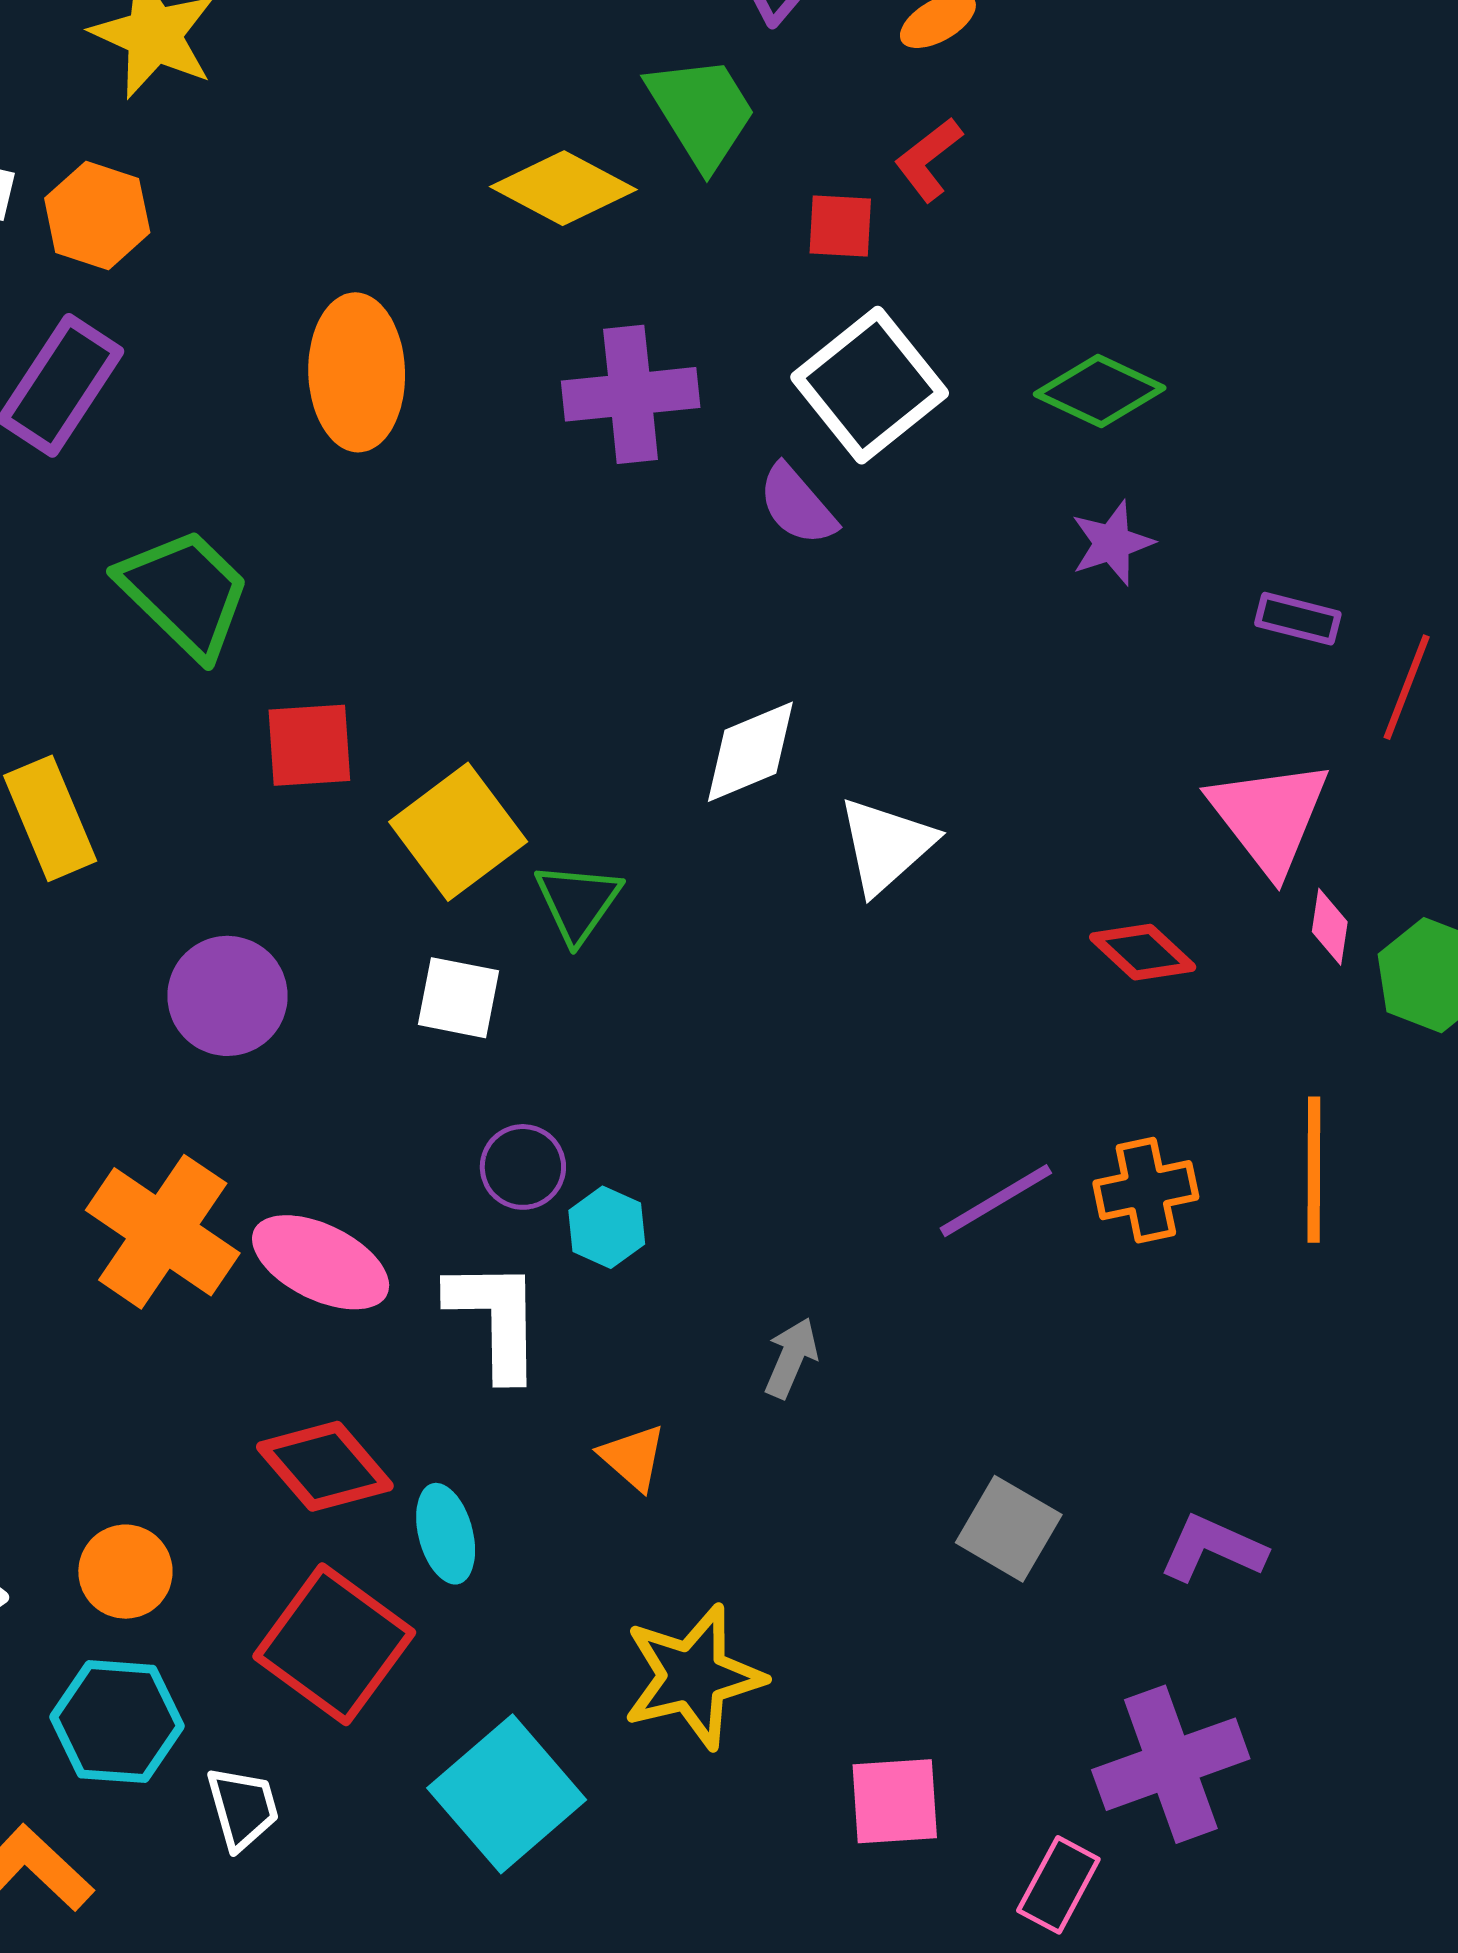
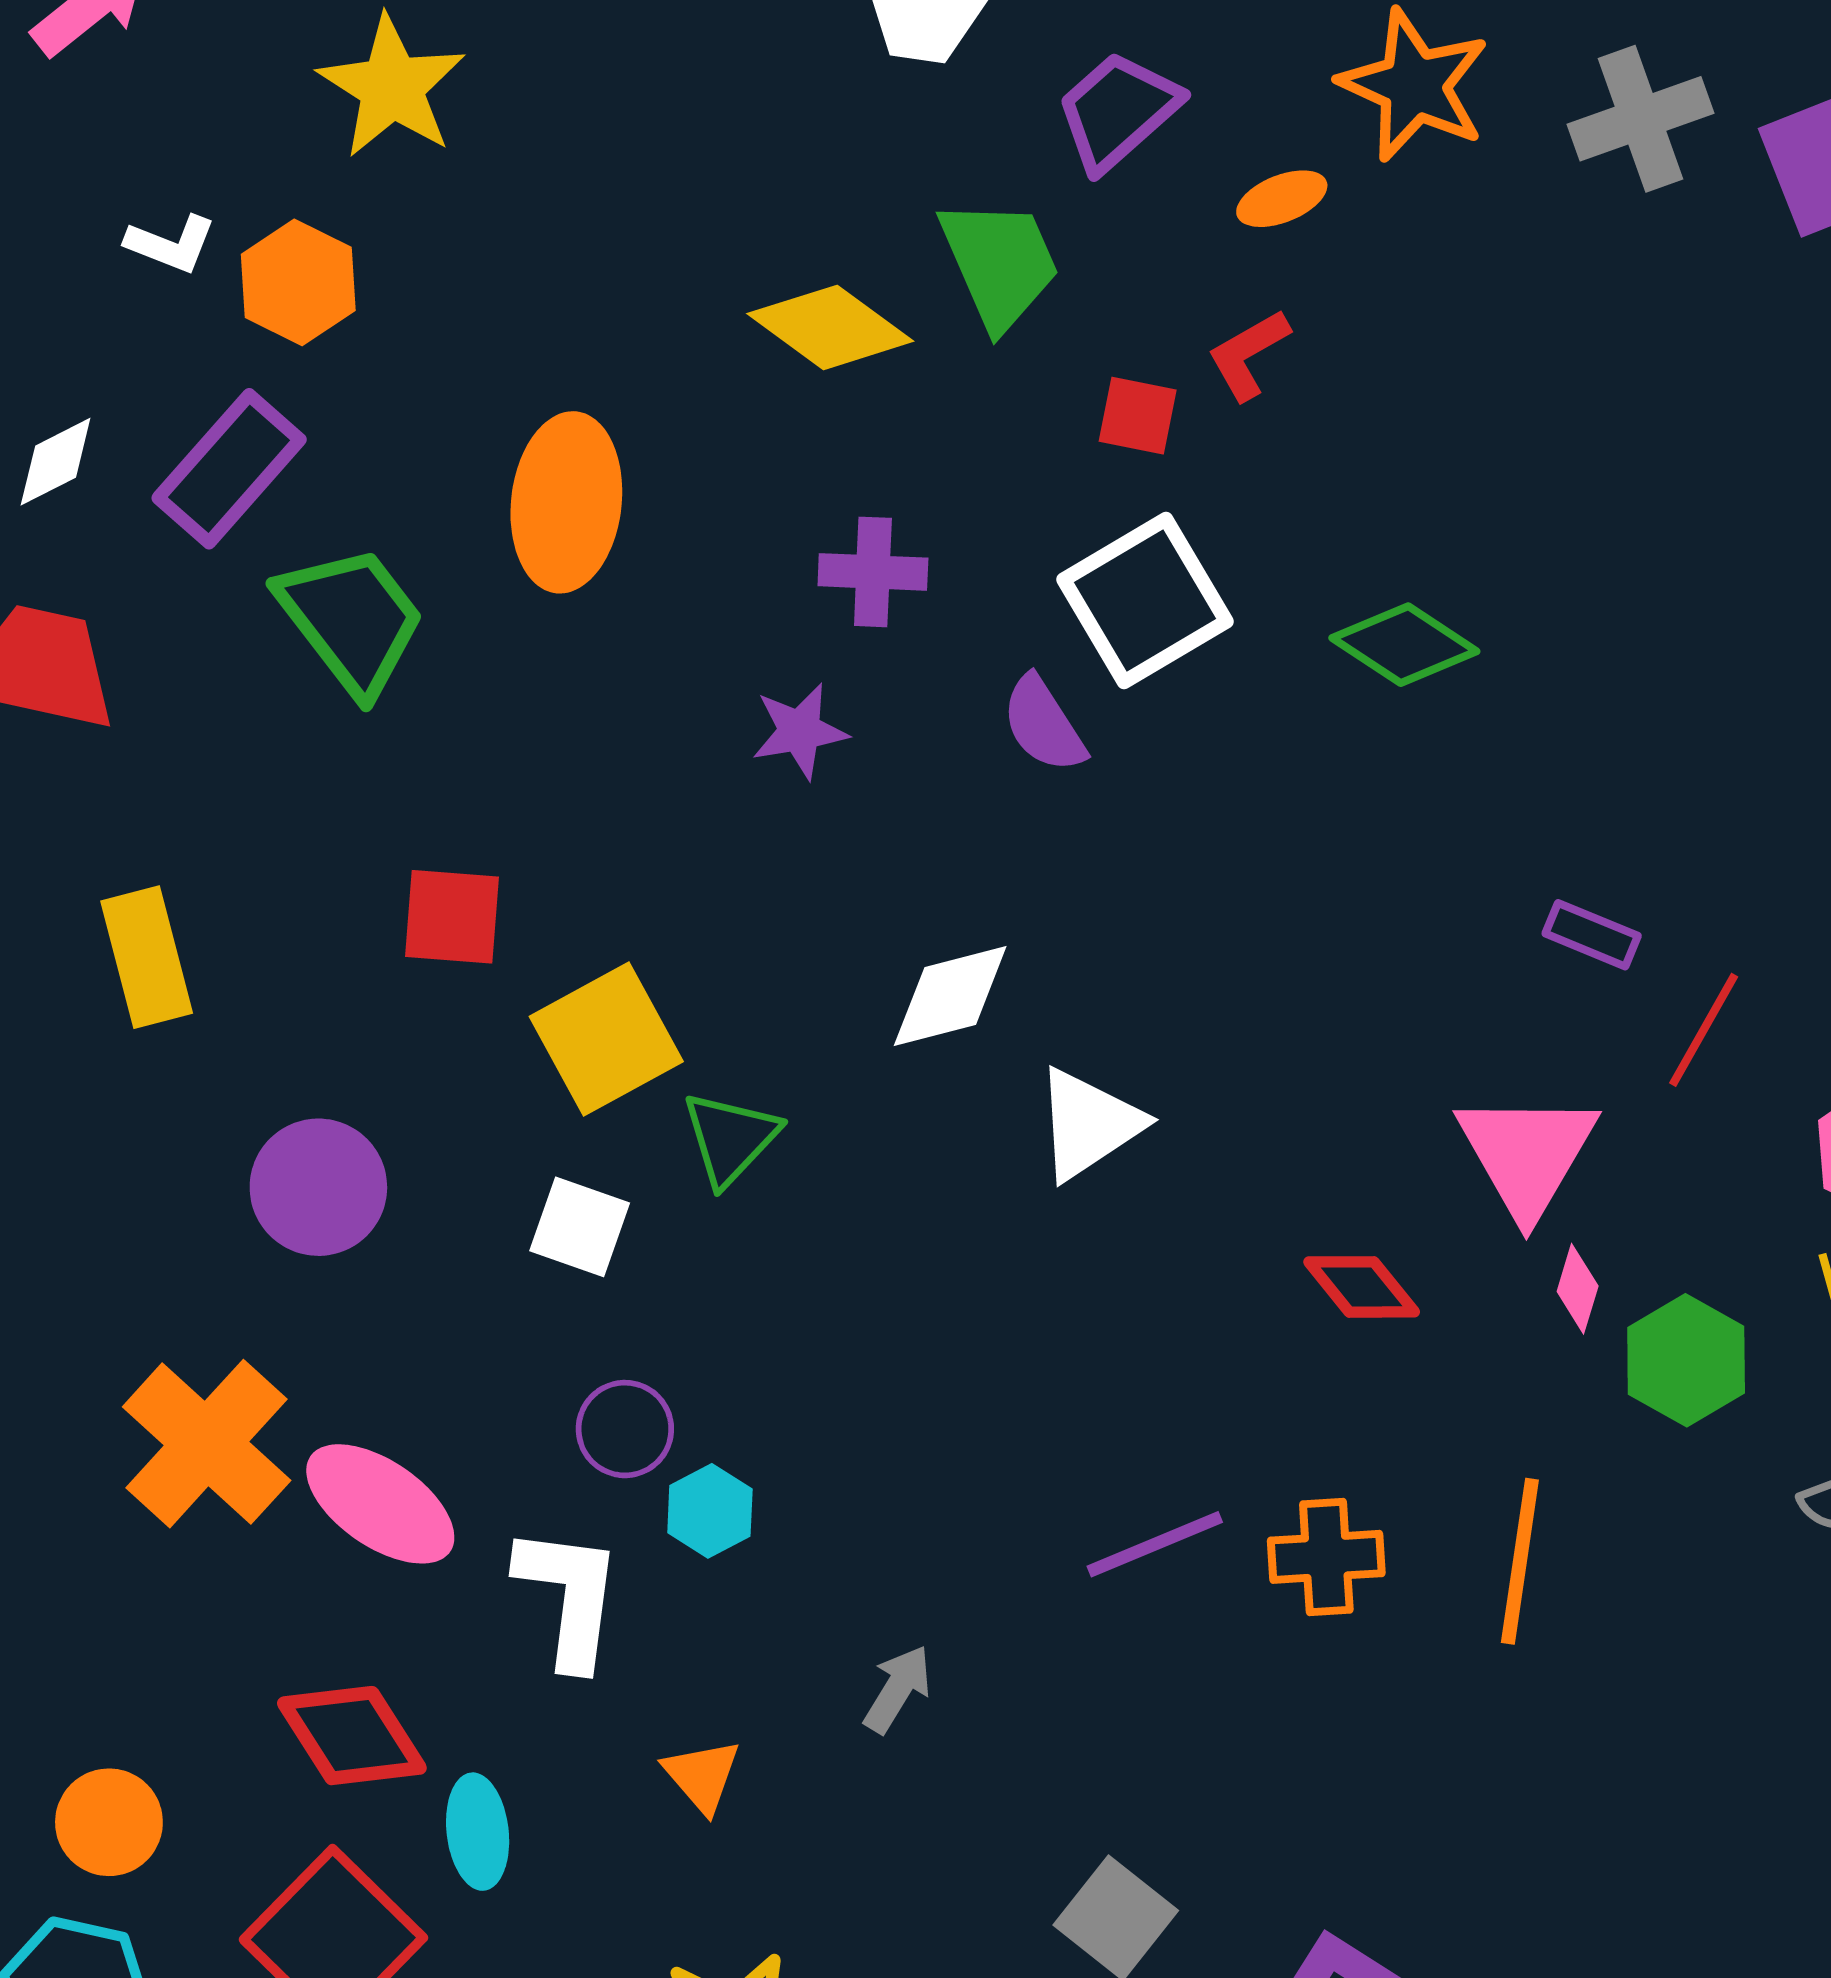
purple cross: (631, 394) -> (873, 572), size x0.7
purple star: (1112, 543) -> (800, 731), moved
green trapezoid: (185, 593) -> (351, 620), moved

